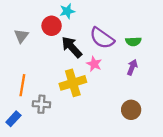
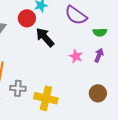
purple semicircle: (102, 38) -> (76, 15), moved
pink star: (94, 64) -> (76, 56), moved
yellow cross: (73, 83) -> (46, 98), moved, turned 30

